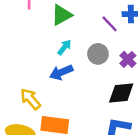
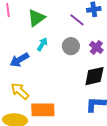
blue arrow: (61, 72) -> (19, 60), moved

